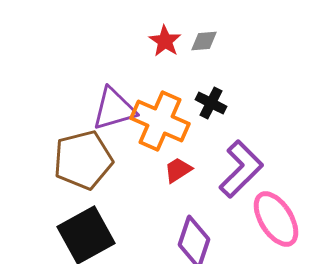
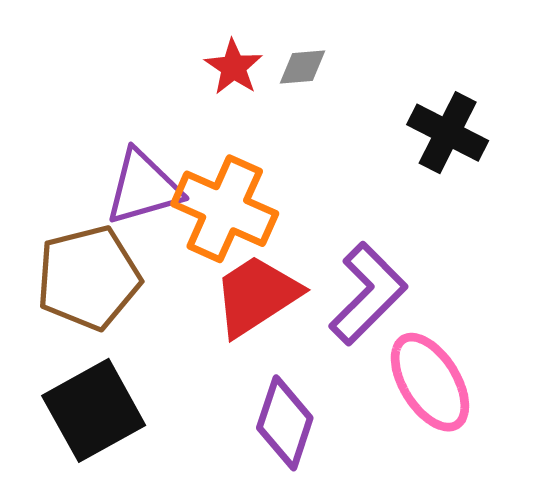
black cross: (211, 103) -> (448, 133), moved, size x1.4
red trapezoid: (178, 170) -> (257, 295), size x1.8

